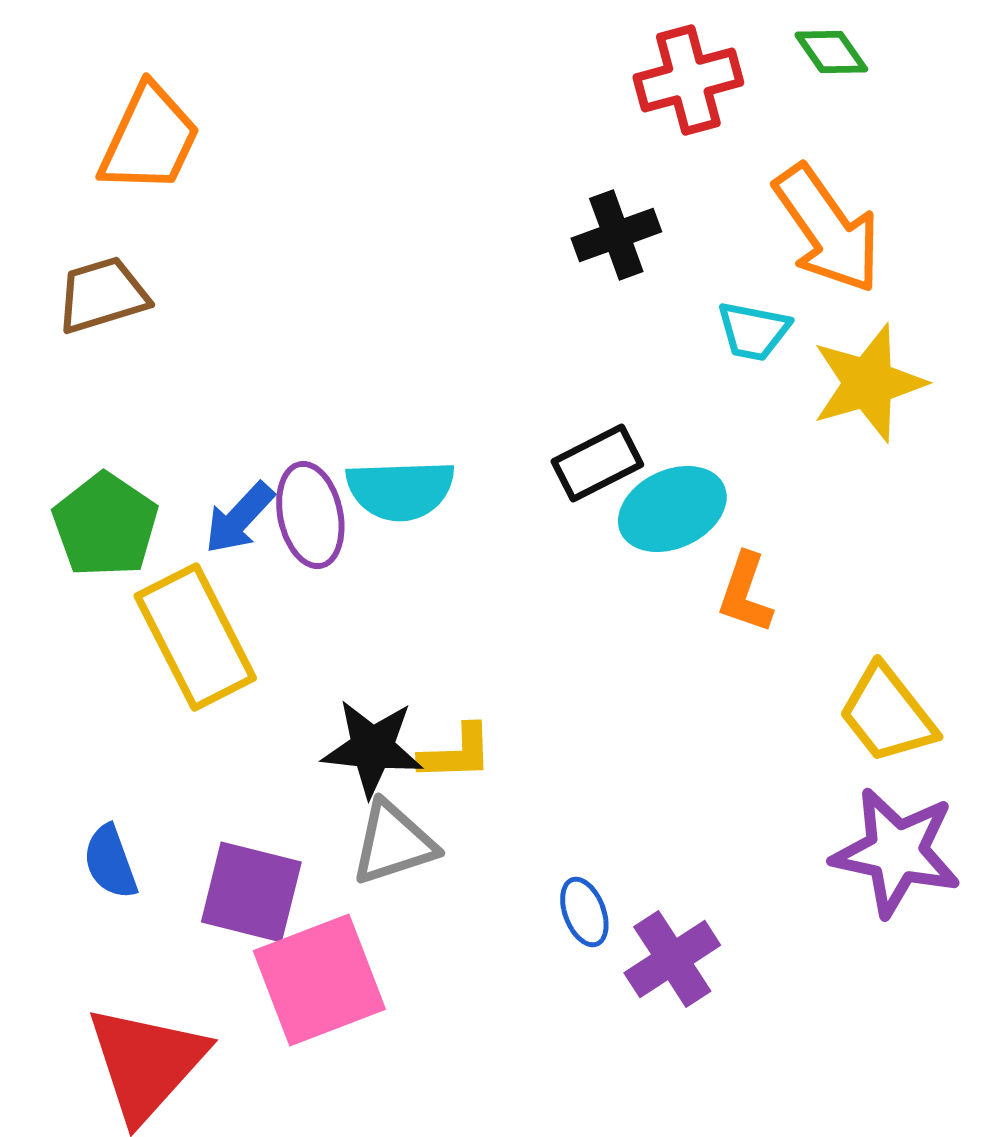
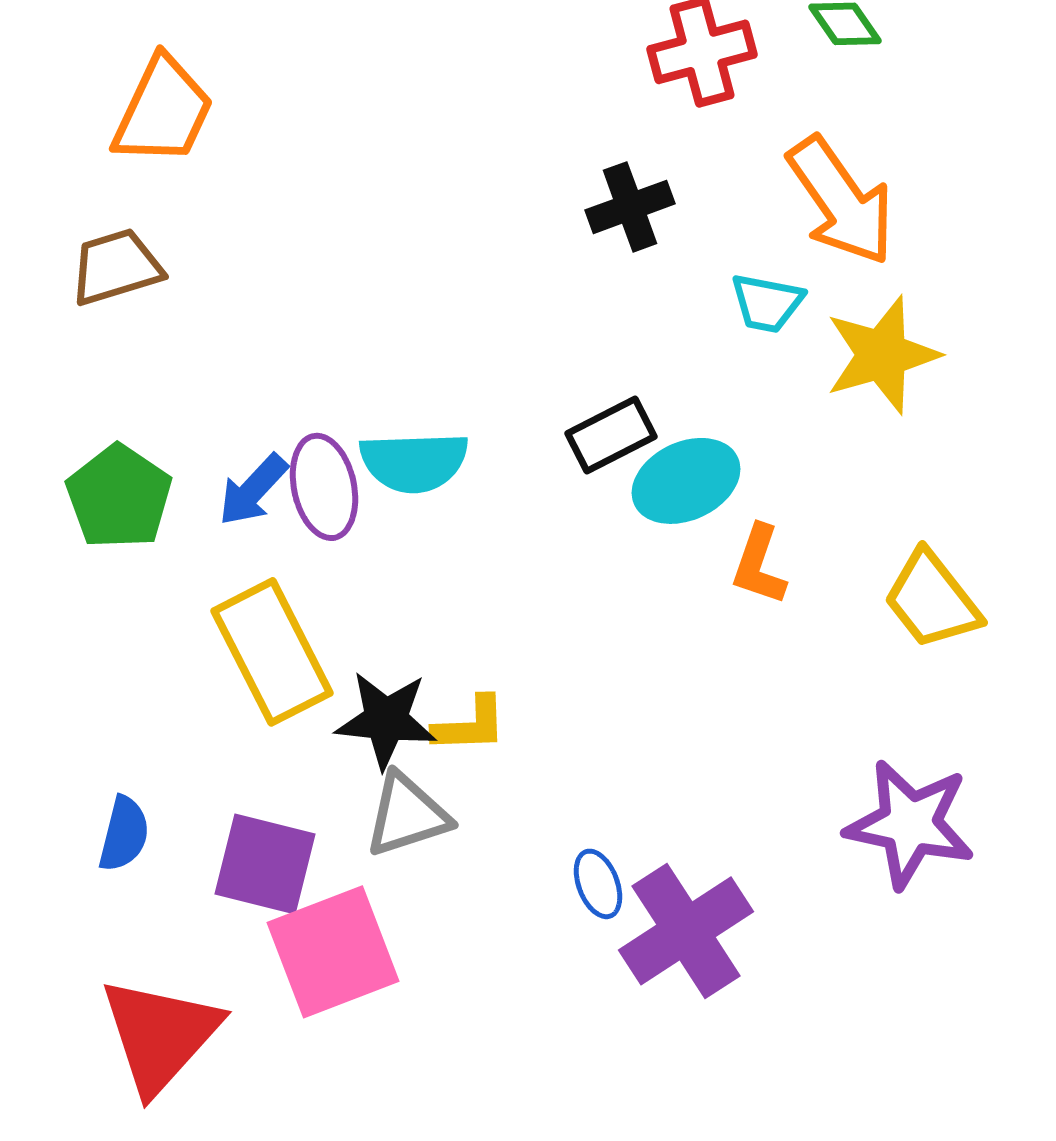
yellow rectangle: (195, 637) -> (272, 652), moved
yellow trapezoid: (887, 714) -> (932, 600), moved
blue semicircle: (110, 862) -> (124, 834), turned -146
purple cross: (672, 959) -> (686, 931), size x1.4

